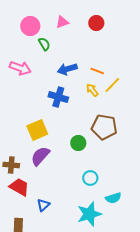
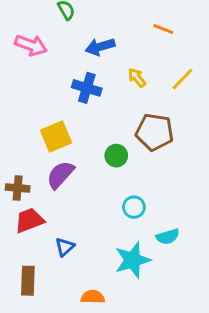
orange line: (97, 71) -> (163, 29), moved
yellow line: (112, 85) -> (182, 79), moved
red trapezoid: (19, 187) -> (29, 220), turned -50

